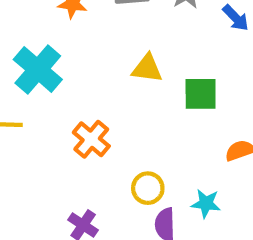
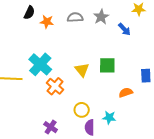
yellow triangle: (147, 68) -> (82, 70), moved, turned 42
cyan cross: (38, 69) -> (40, 64), moved

